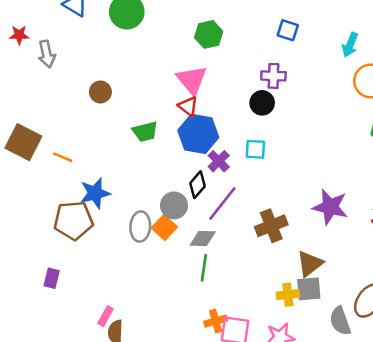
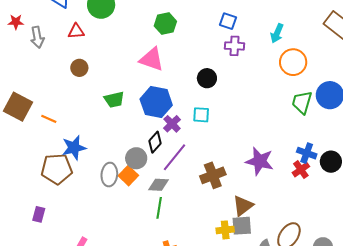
purple cross: (273, 76) -> (234, 46), moved
pink triangle: (192, 80) -> (152, 59), turned -32
red triangle: (188, 106) -> (76, 31), moved, turned -42

